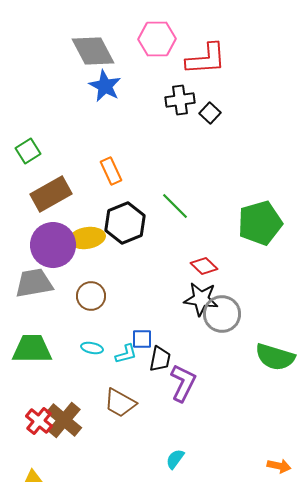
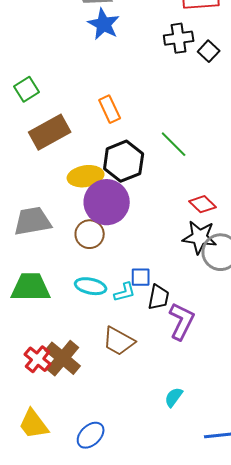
purple circle: (53, 245) -> (107, 202), moved
cyan ellipse: (92, 348) -> (91, 286), size x1.4

